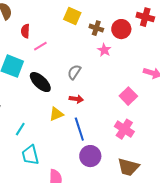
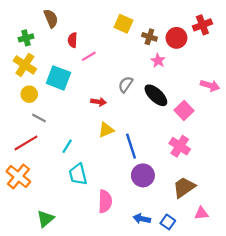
red cross: (145, 17) -> (202, 25), turned -36
black ellipse: (40, 82) -> (156, 95), moved
red arrow: (76, 99) -> (99, 102), moved
brown trapezoid: (128, 167) -> (184, 187), turned 130

